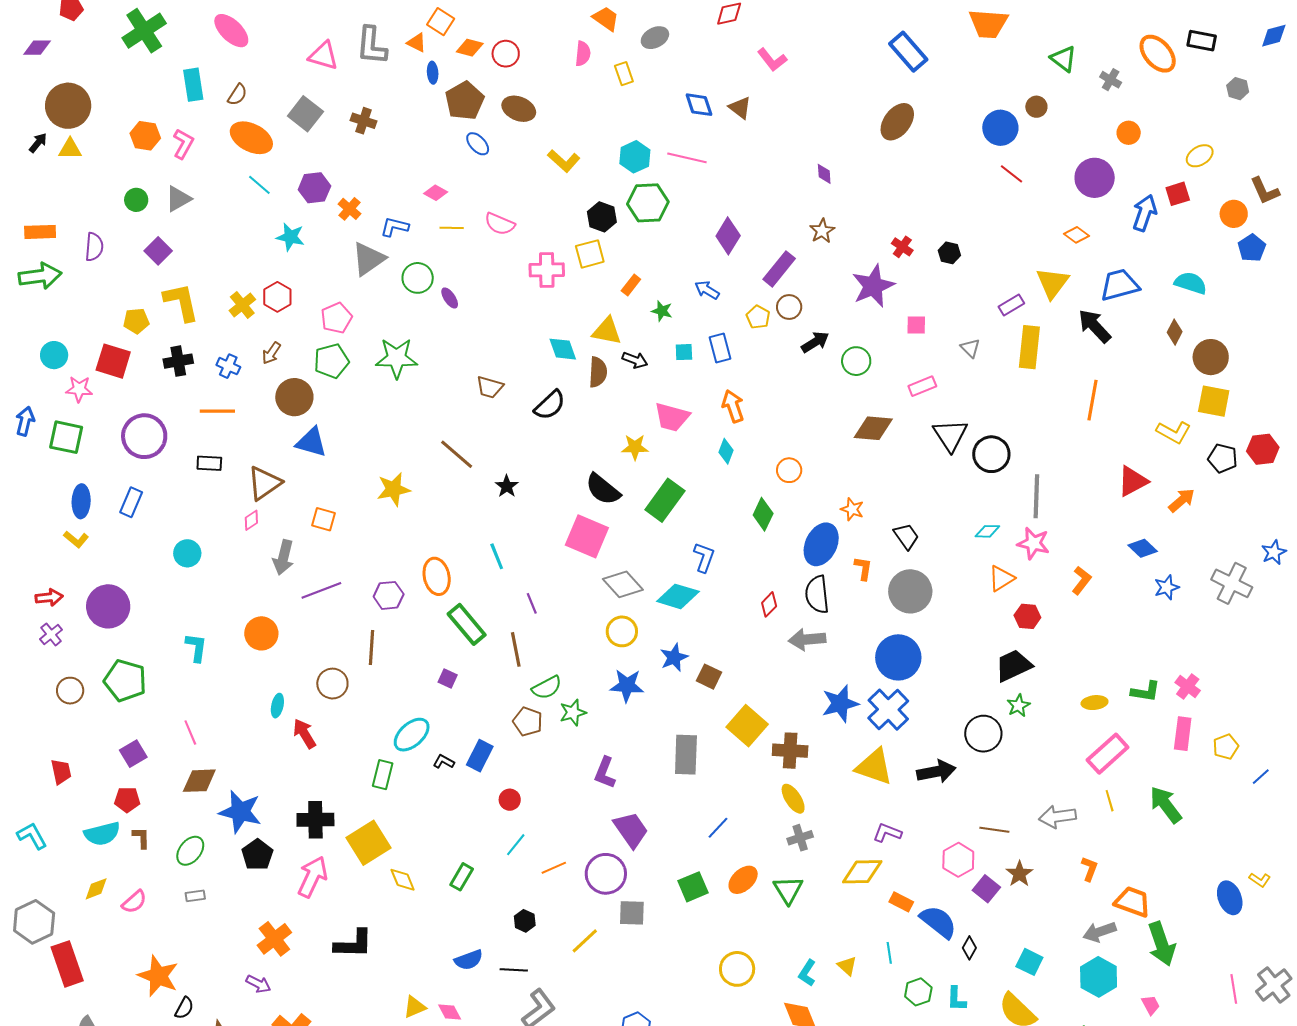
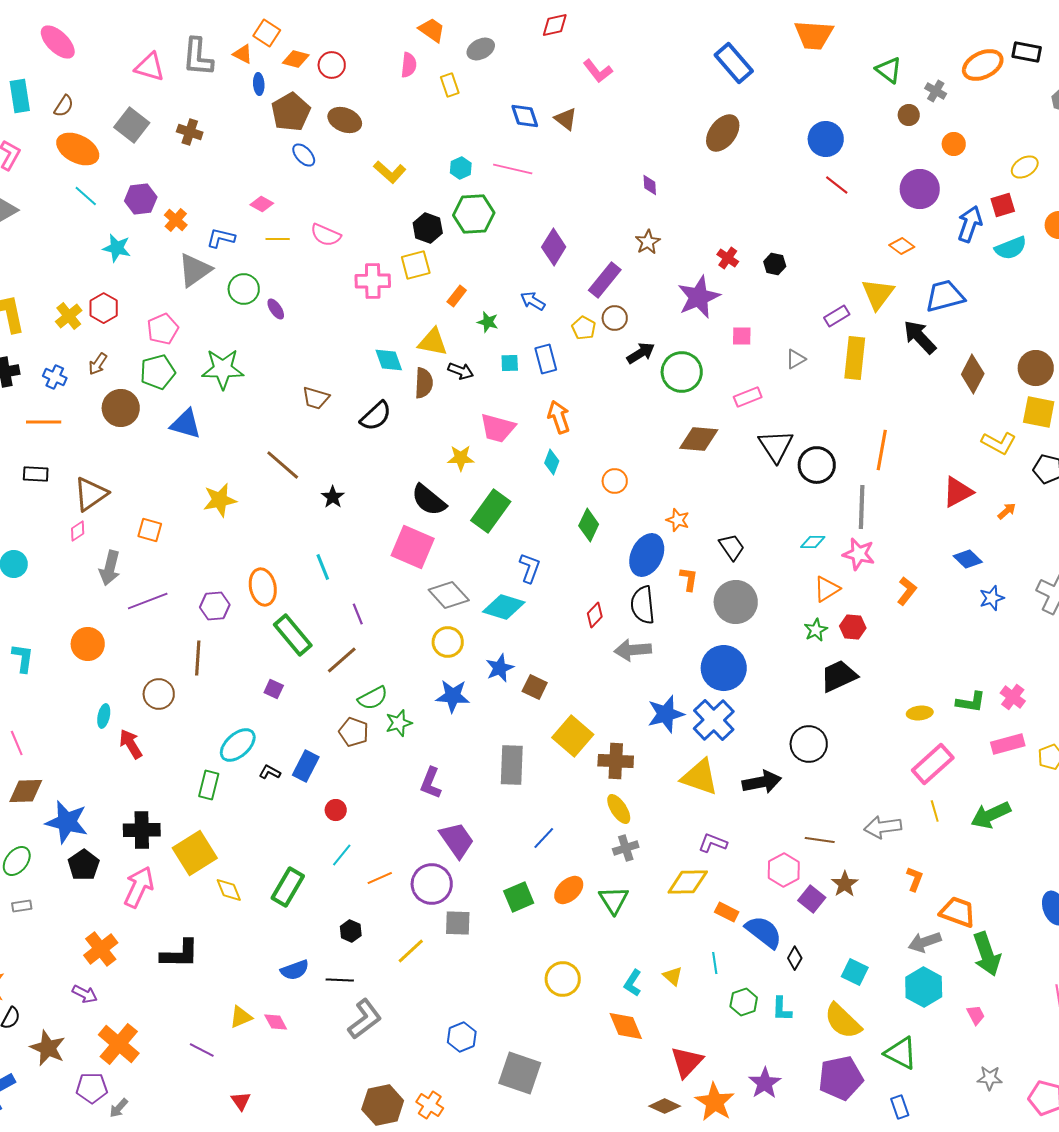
orange ellipse: (1158, 54) -> (983, 65), turned -75
brown circle: (1036, 107) -> (909, 115), moved
cyan hexagon: (635, 157) -> (461, 168), size x0.7
cyan semicircle: (1191, 283) -> (1011, 248), moved, turned 140
brown diamond: (1175, 332) -> (973, 374), moved, size x1.5
gray triangle: (970, 348) -> (796, 359), turned 45
green circle: (856, 361) -> (682, 372), size x1.4
orange line: (1093, 400) -> (882, 450), moved
blue triangle: (311, 442) -> (186, 424), moved
orange arrow: (1182, 500) -> (1007, 511), size x0.7
brown line: (516, 649) -> (342, 660), turned 60
green star: (1018, 706) -> (816, 630), moved
pink rectangle: (1183, 734) -> (1008, 744), turned 68
green arrow: (1166, 805) -> (991, 815), turned -78
green rectangle: (462, 877) -> (288, 887), size x1.4

